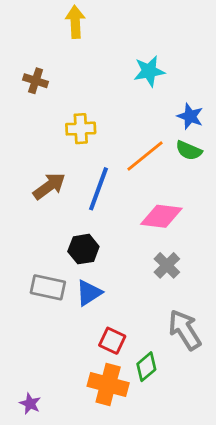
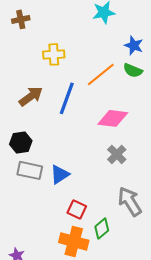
brown cross: (36, 81) -> (21, 19), turned -30
black hexagon: (83, 249) -> (21, 142), moved

